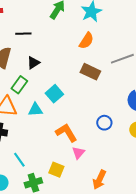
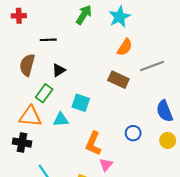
orange semicircle: (86, 41) -> (125, 47), moved
cyan square: (54, 94) -> (81, 103), turned -30
orange L-shape: (66, 133) -> (93, 144), turned -125

